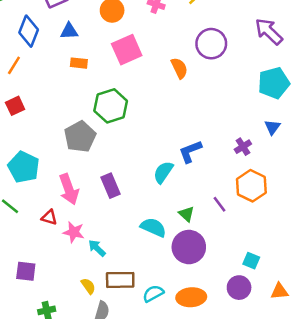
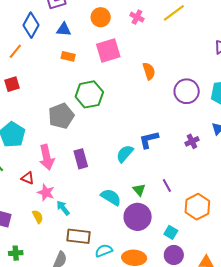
purple circle: (211, 44) -> (187, 91), moved
orange hexagon: (251, 186) -> (197, 207), moved
cyan square: (251, 261) -> (171, 232), moved
yellow semicircle: (88, 286) -> (38, 217), moved

